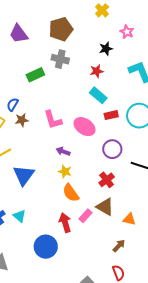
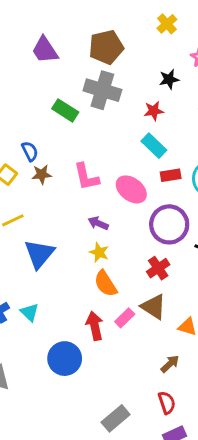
gray cross: (60, 59) -> (102, 90), size x1.4
green rectangle: (35, 75) -> (65, 110), turned 54
blue semicircle: (13, 105) -> (30, 151), turned 120
purple circle: (112, 149) -> (169, 224), size x1.4

